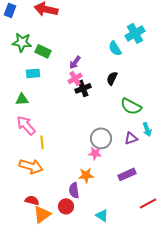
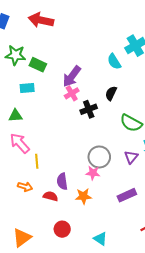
purple arrow: (75, 62) -> (72, 76), size x1.5
black cross: (83, 88) -> (89, 109), moved
purple triangle: (131, 138) -> (131, 157), turned -32
orange arrow: (31, 166) -> (25, 187), size x0.6
purple semicircle: (74, 190) -> (62, 181), moved
red semicircle: (32, 200) -> (51, 196), moved
orange triangle: (42, 214) -> (22, 238), moved

